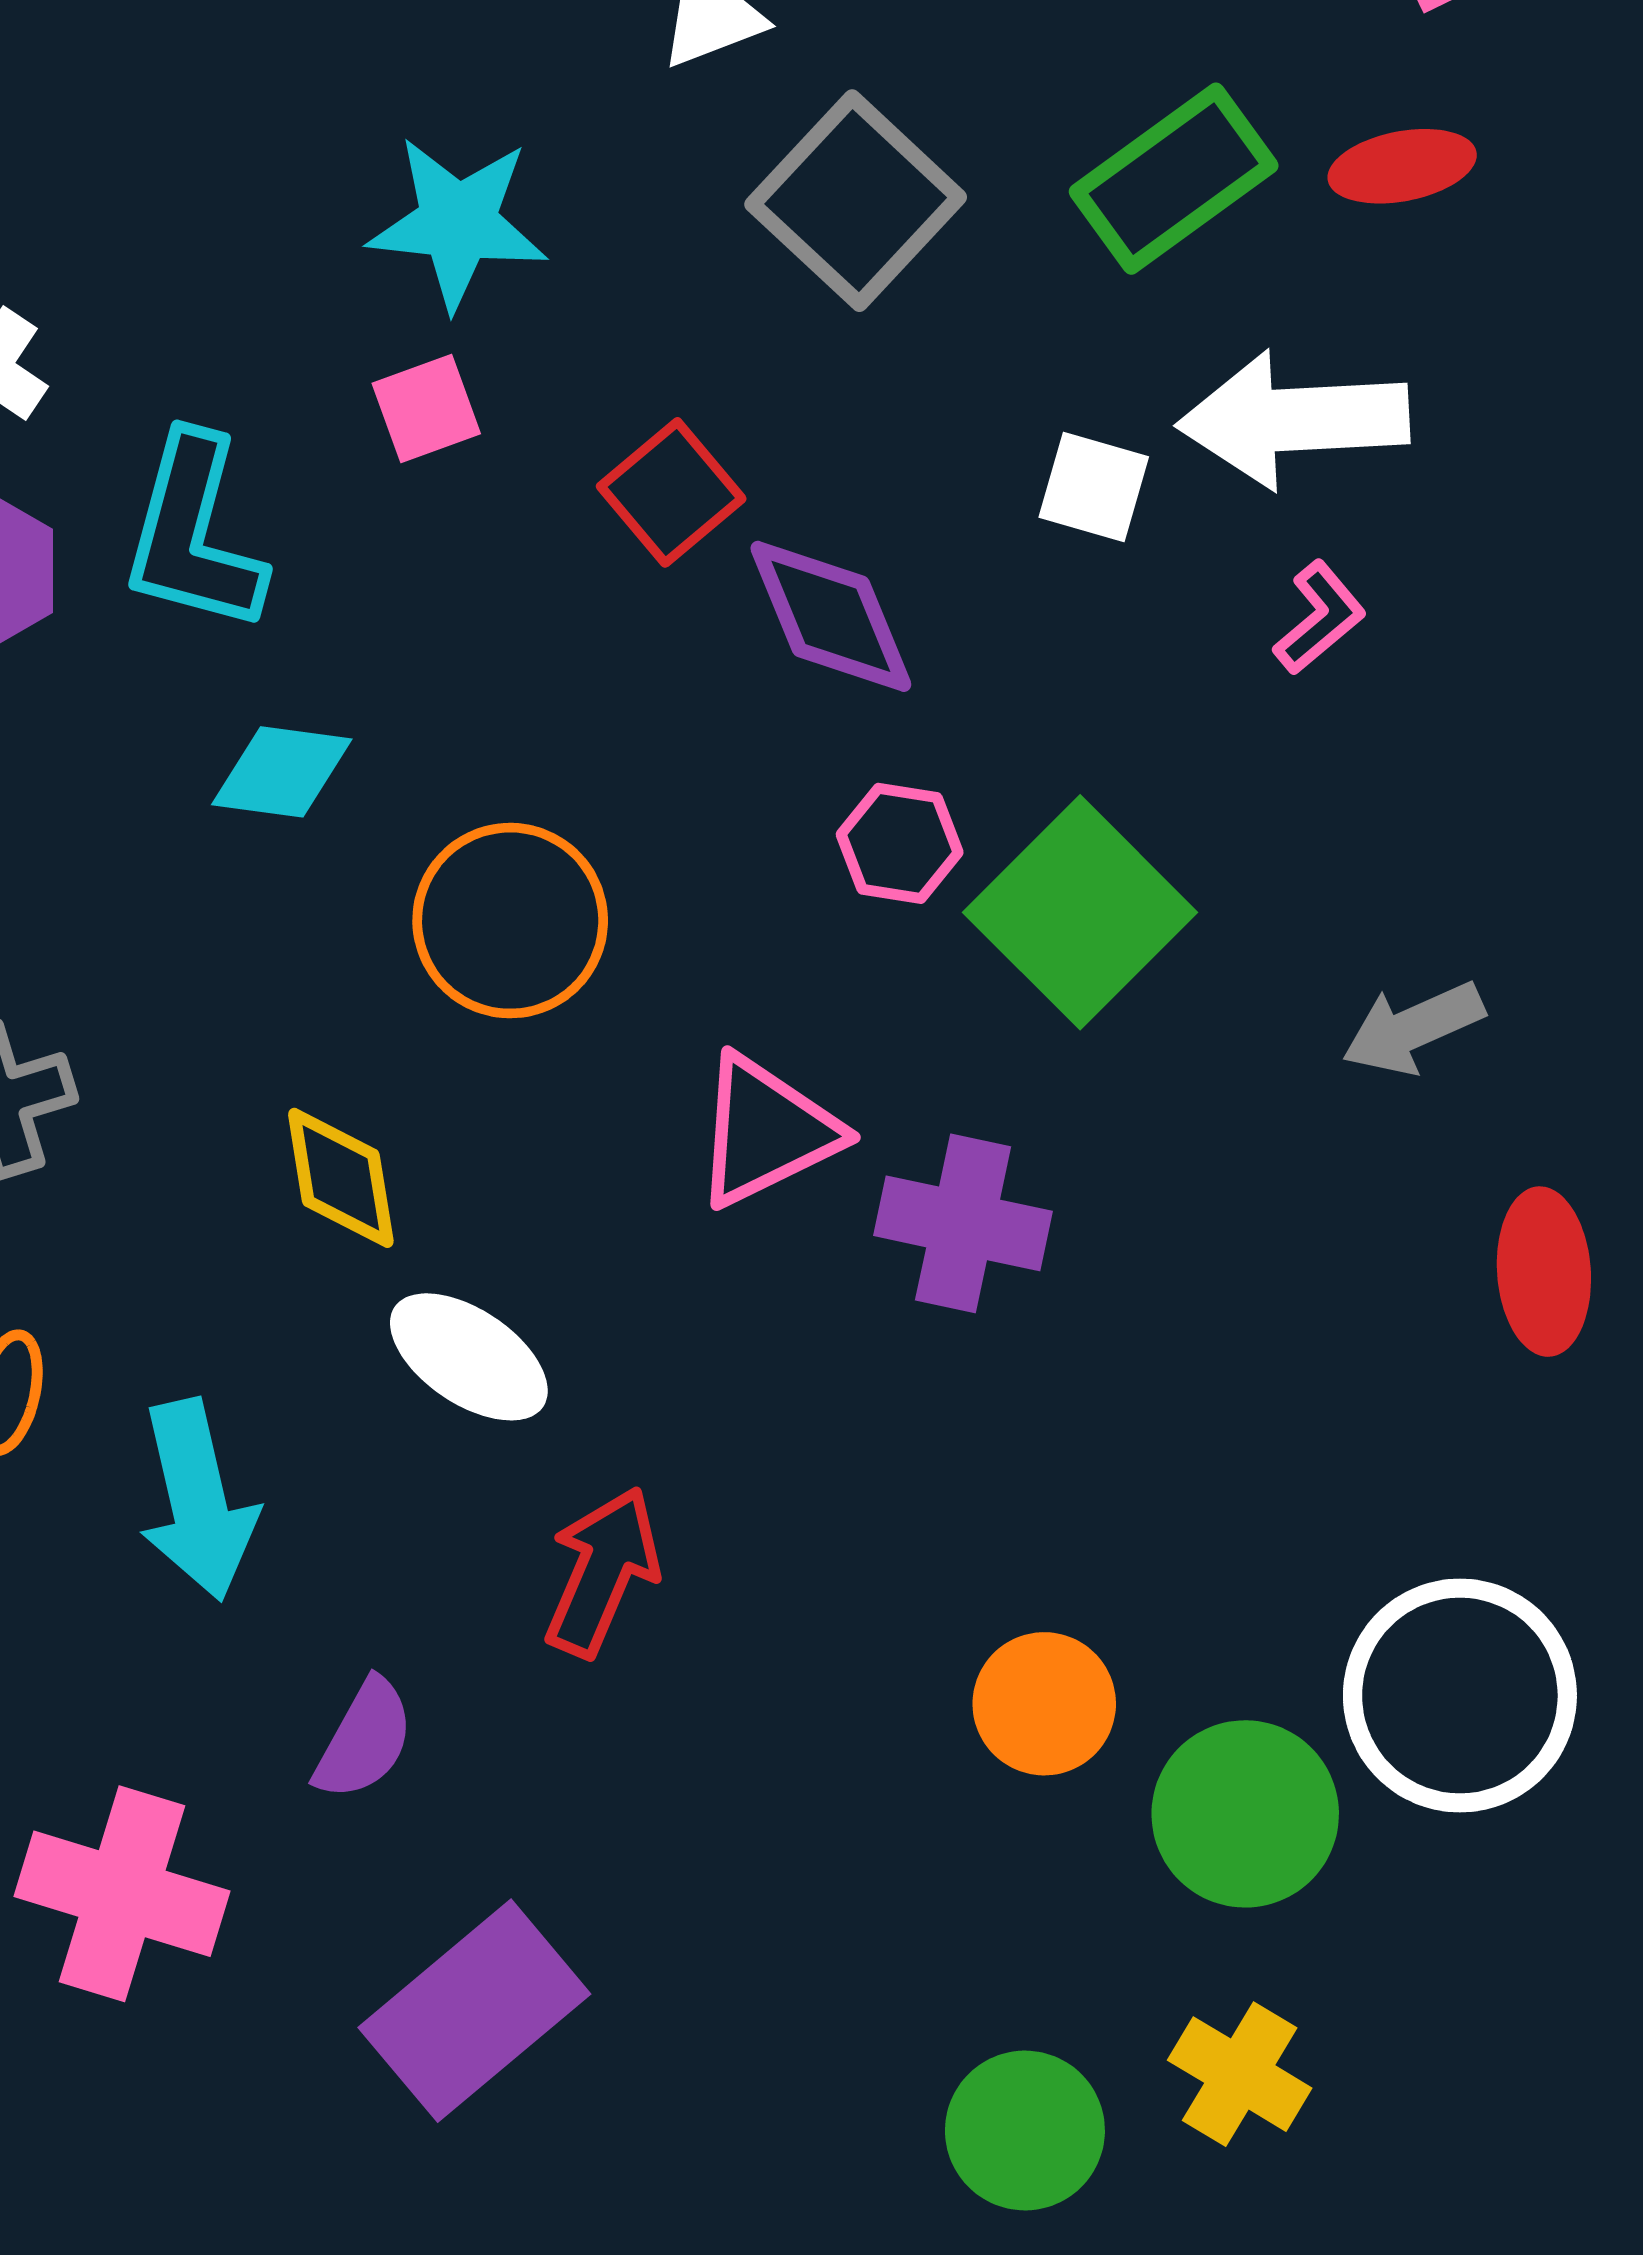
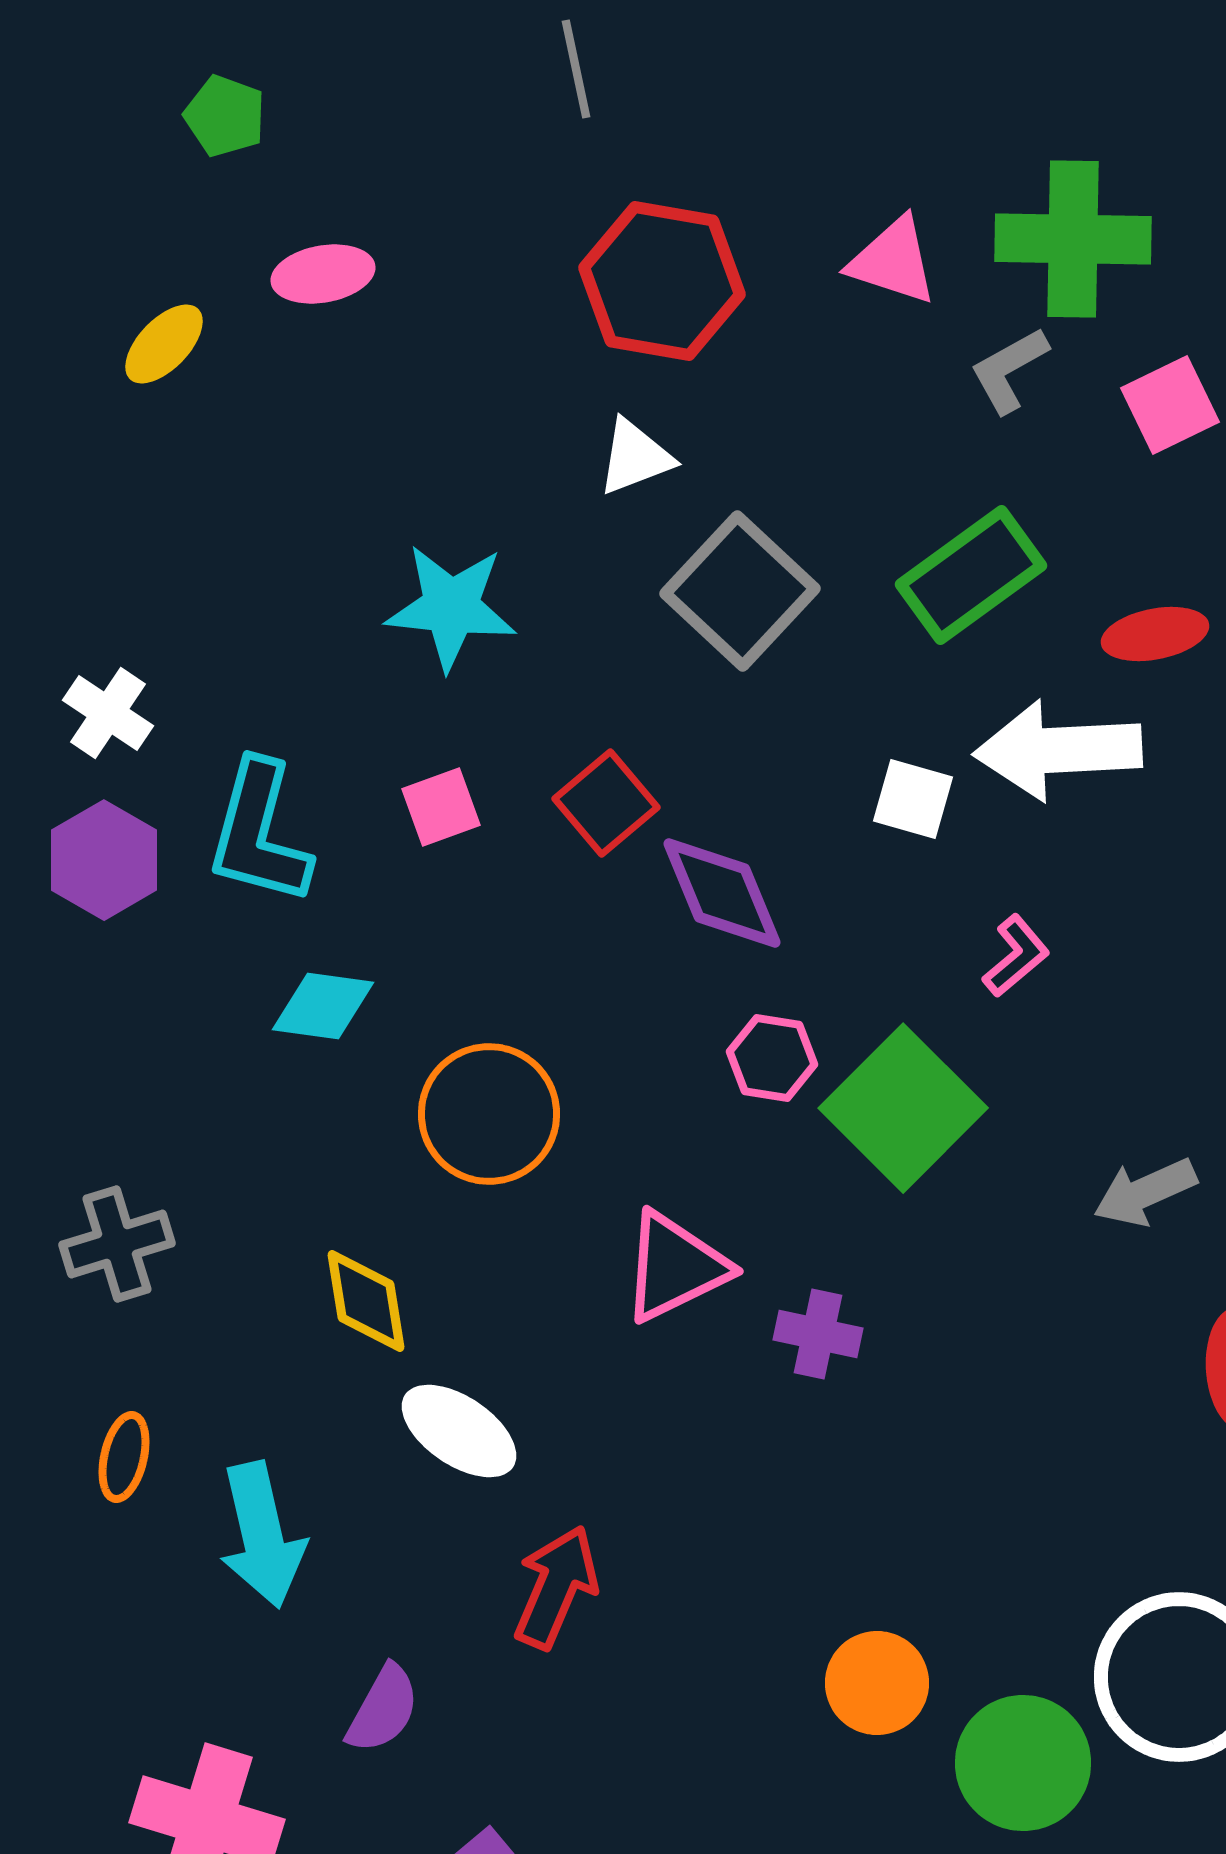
red ellipse: (1402, 166) -> (1155, 634), moved
pink square: (426, 408) -> (441, 807), moved
pink L-shape: (1320, 618) -> (1016, 956), moved
purple cross: (963, 1223) -> (818, 1334), size x0.7

